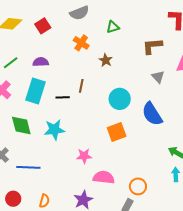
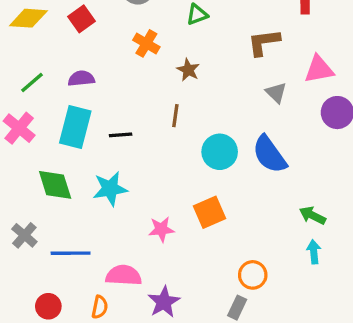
brown line: (81, 86) -> (175, 116), moved
cyan circle: (120, 99) -> (220, 152), moved
orange square: (117, 132) -> (210, 212), moved
pink semicircle: (104, 177) -> (124, 275), moved

